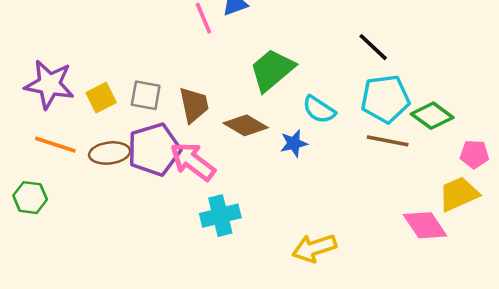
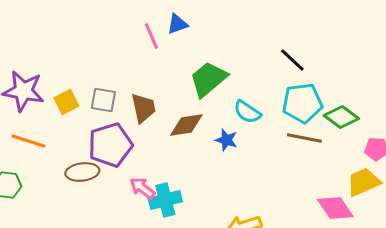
brown diamond: (246, 125) -> (186, 125), turned -39
blue star: (294, 143) -> (226, 140), turned 30
brown ellipse: (110, 153) -> (82, 172), moved
pink arrow: (193, 161) -> (142, 188), moved, size x0.7

